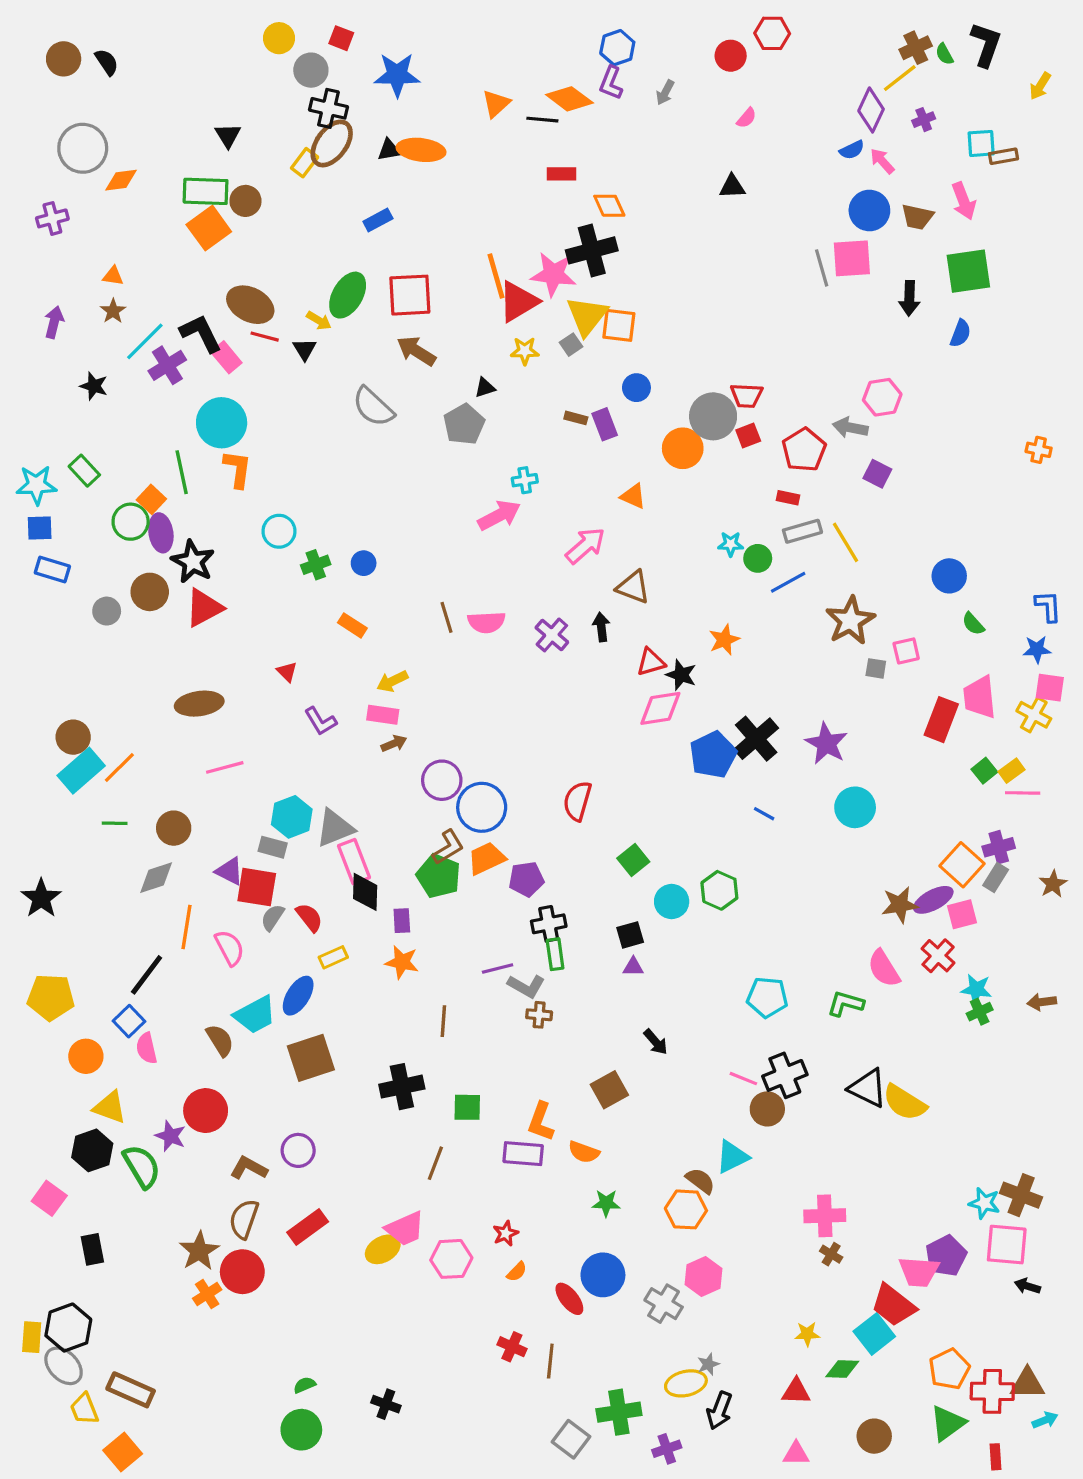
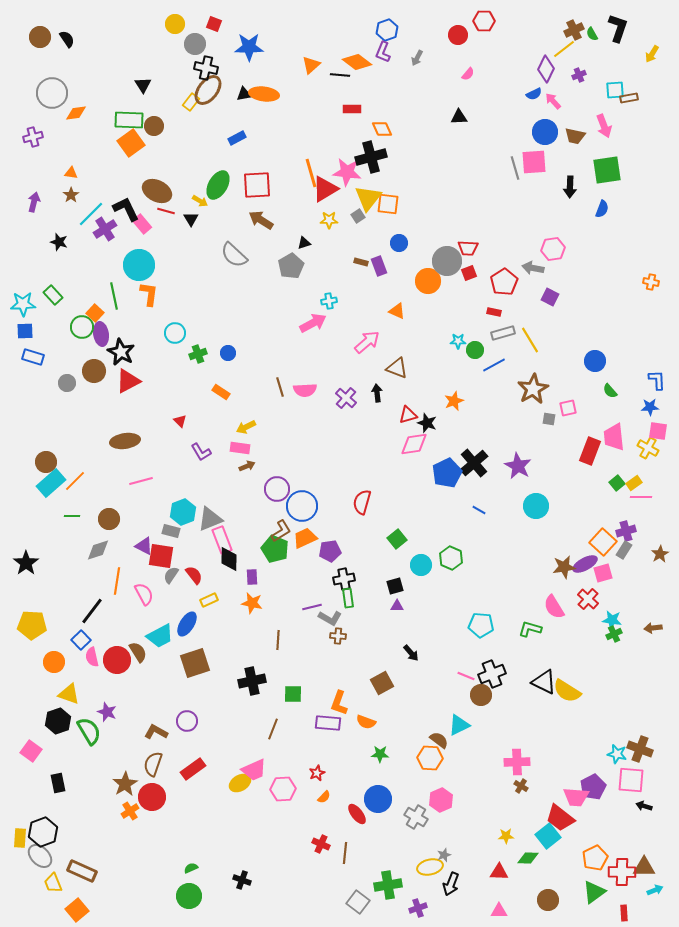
red circle: (206, 1111) -> (117, 660), moved

